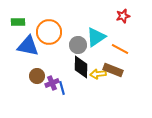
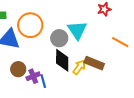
cyan triangle: (96, 37) -> (77, 30), turned -30
orange line: (120, 49) -> (120, 42), moved
yellow arrow: (98, 74) -> (79, 67), turned 133

